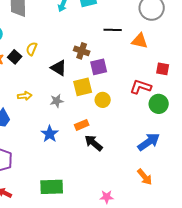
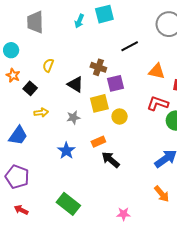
black line: (113, 30) -> (130, 46), turned -30
orange triangle: (140, 41) -> (157, 71), moved
black square: (15, 57) -> (30, 88), moved
green rectangle: (52, 187) -> (68, 204), turned 40

